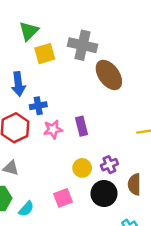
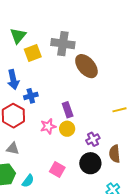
pink star: (53, 129) -> (48, 126), moved
yellow circle: (82, 168) -> (67, 129), moved
pink square: (63, 198) -> (57, 170), turned -35

